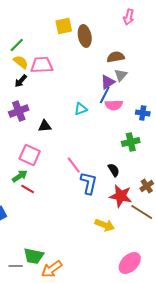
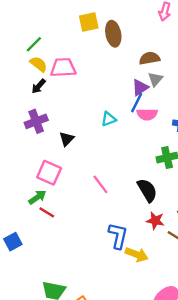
black triangle: (45, 126) -> (67, 139), turned -40
black semicircle: (114, 170) -> (147, 190), size x1.5
blue L-shape: (89, 183) -> (118, 236), moved
red star: (121, 196) -> (155, 221), size x0.7

